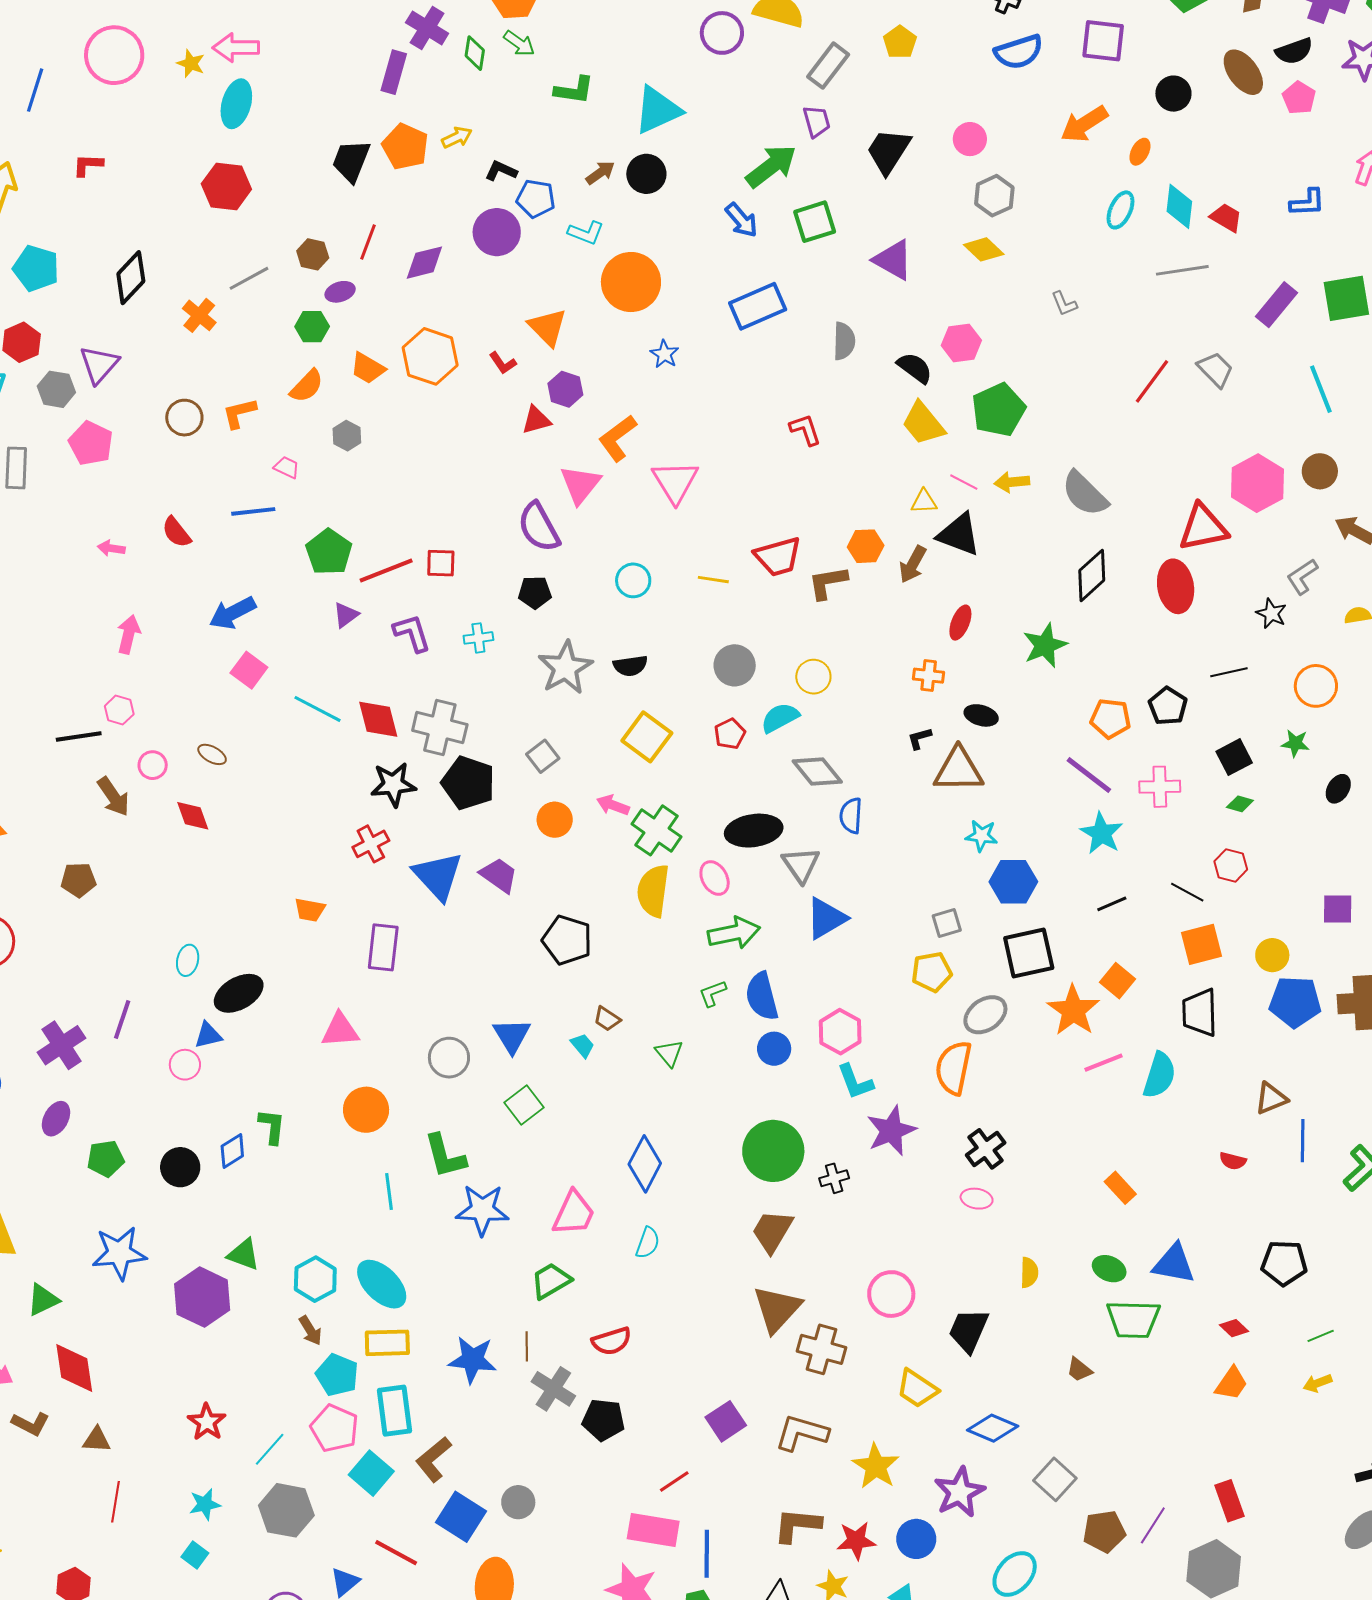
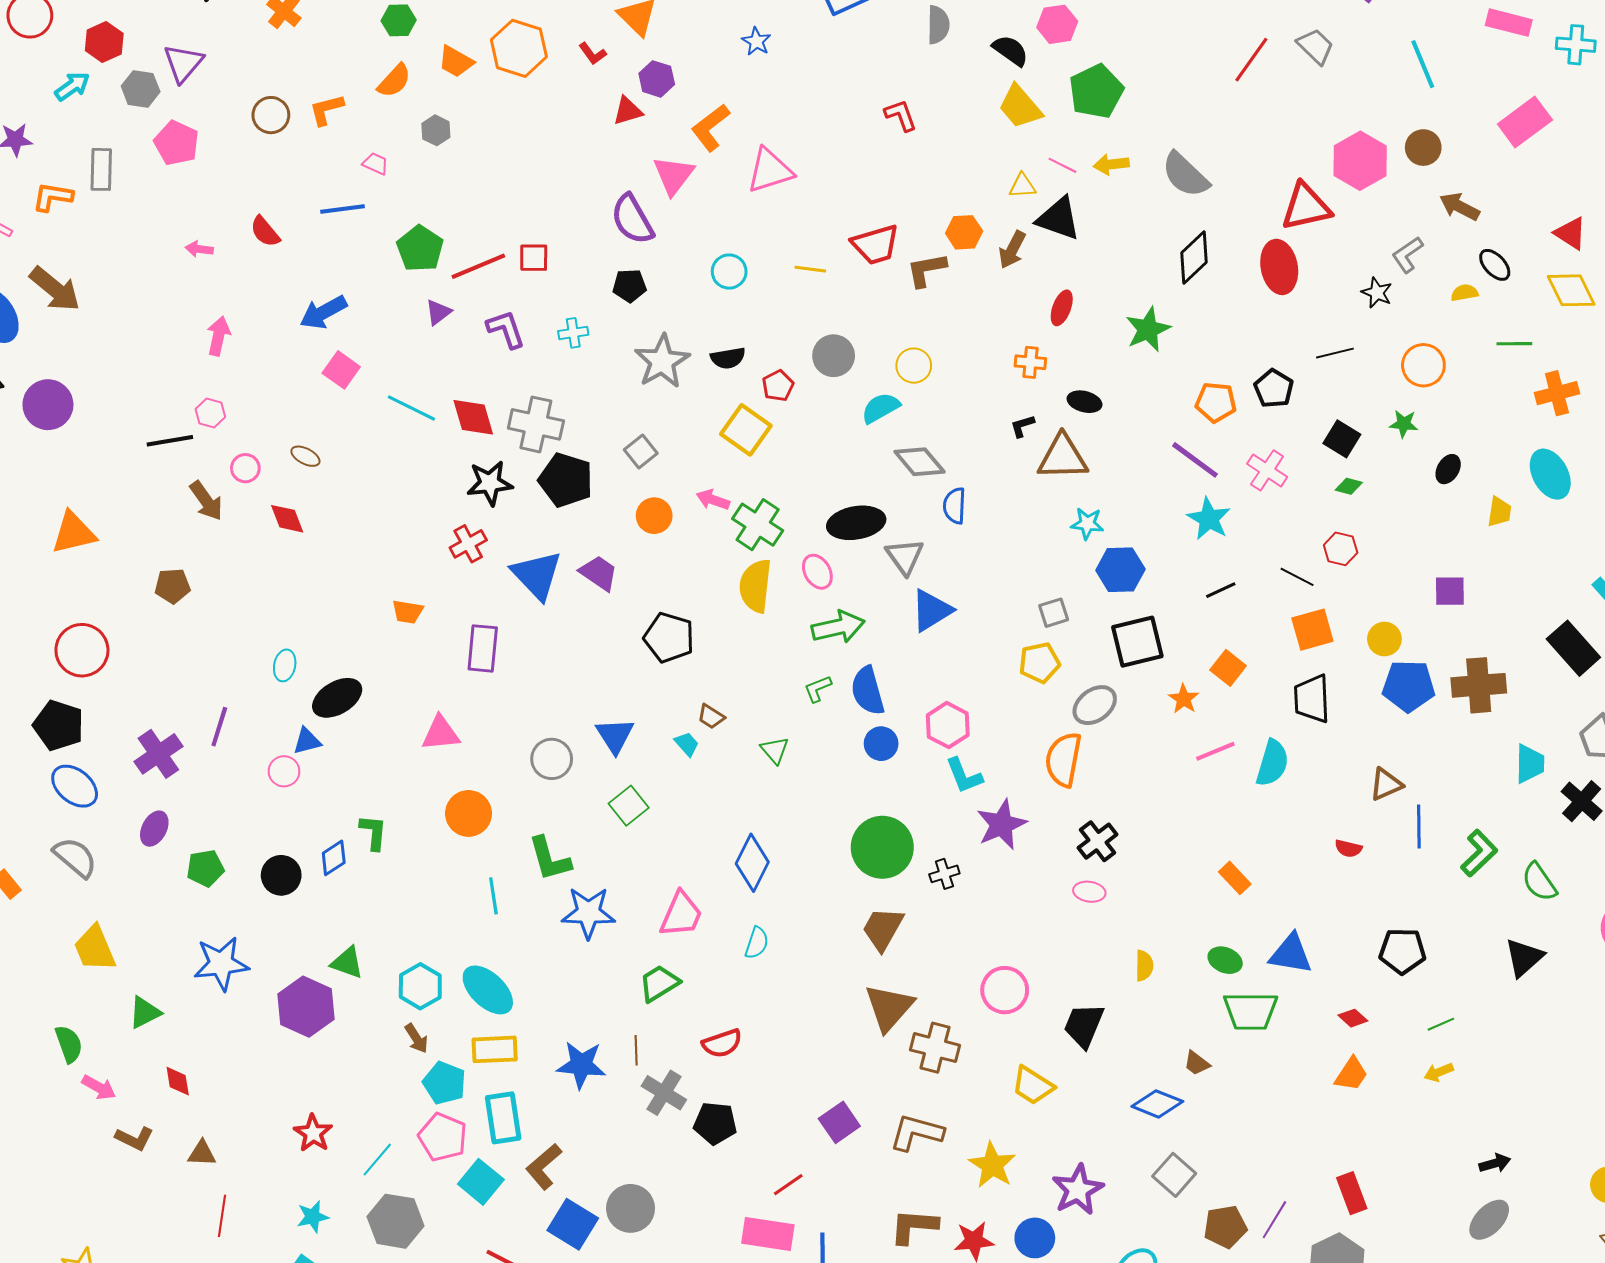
pink triangle: (675, 482) -> (770, 171), turned 45
red pentagon: (730, 734) -> (778, 386), moved
black square: (1234, 757) -> (1342, 439), turned -30
pink cross: (1160, 787) -> (1267, 470), turned 36
orange star: (1073, 1010) -> (1184, 699), size x0.6
red diamond: (74, 1368) -> (178, 1081), size x0.6
blue diamond: (993, 1428) -> (1157, 1104), moved
gray circle: (518, 1502) -> (631, 1208), size x1.4

